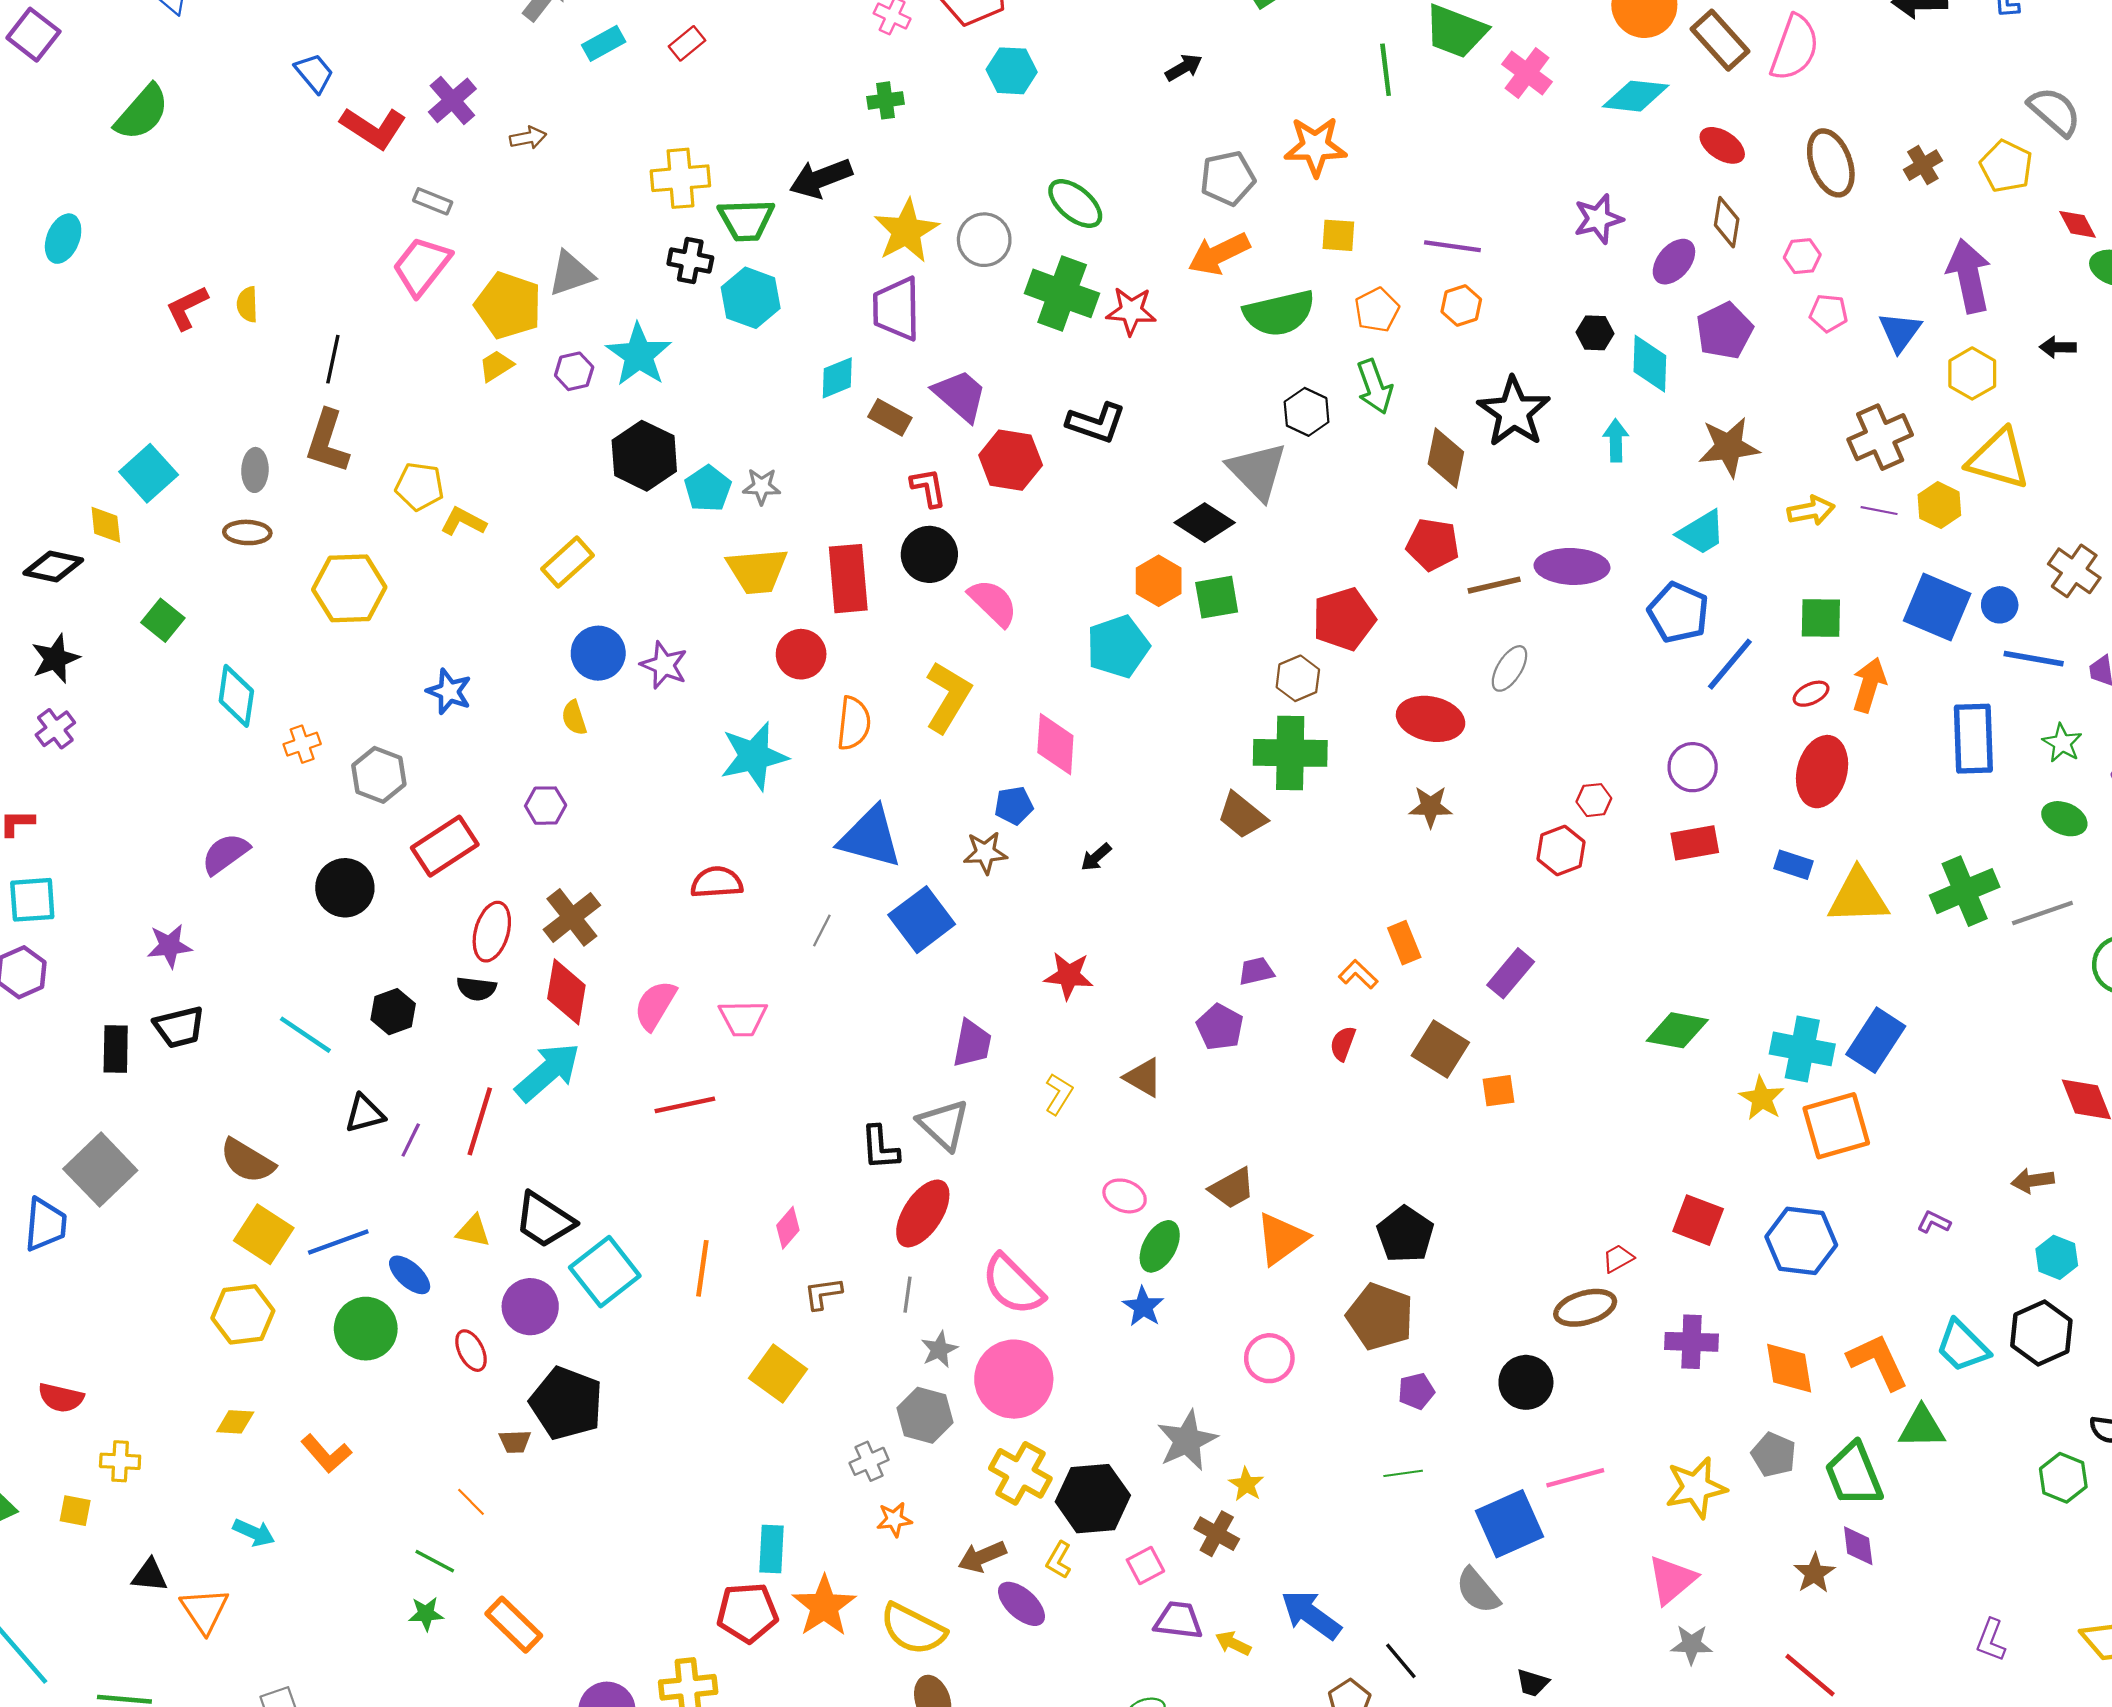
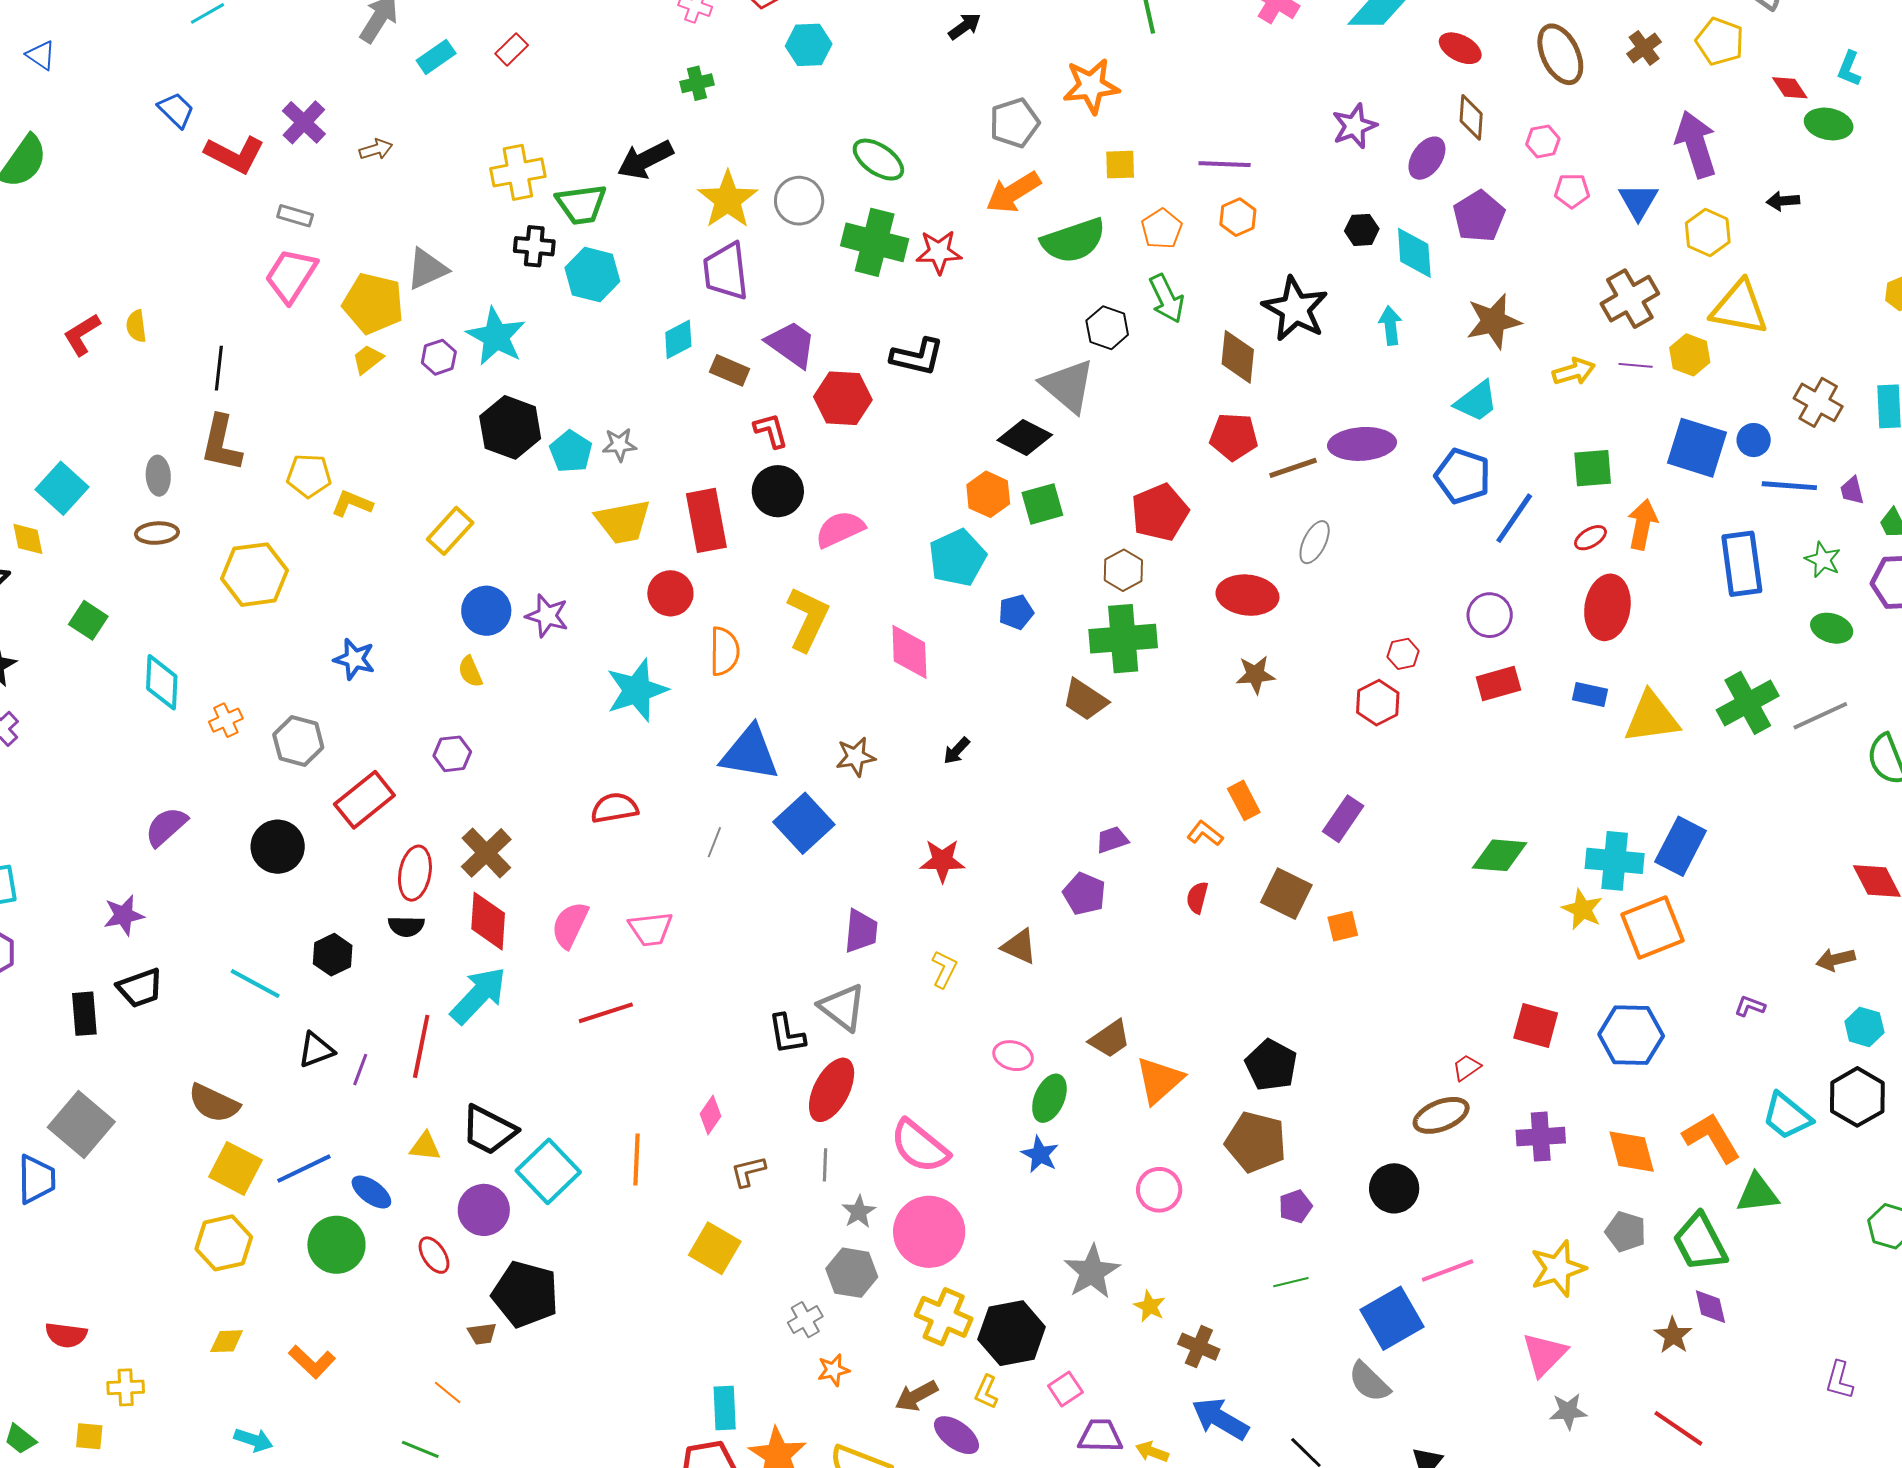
pink semicircle: (993, 603) -> (840, 529), turned -63
blue pentagon: (1014, 806) -> (1016, 612), moved
brown cross: (1217, 1534) -> (1199, 1347), moved

